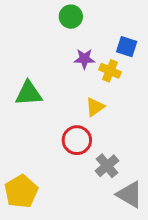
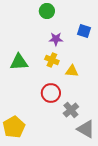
yellow cross: (110, 71) -> (52, 60), moved
yellow triangle: (95, 107) -> (72, 71), moved, turned 40

